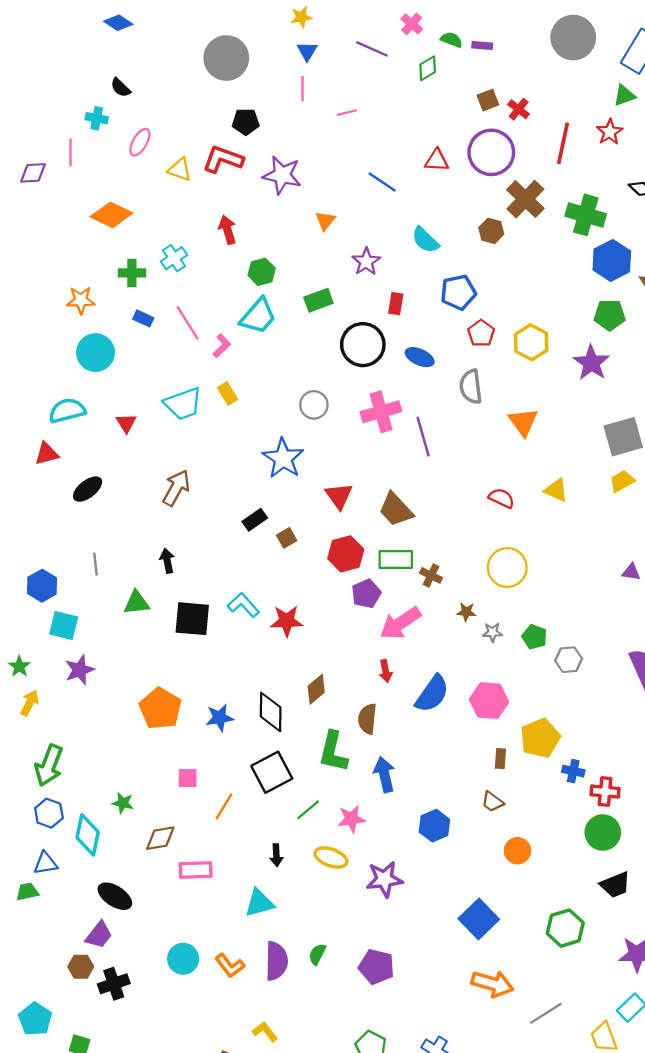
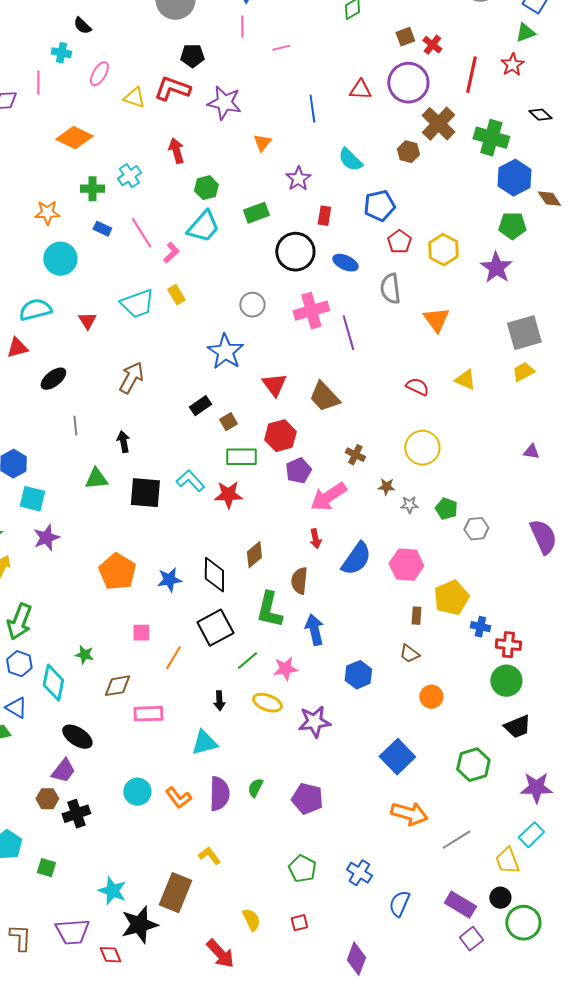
blue line: (382, 182) -> (312, 109), turned 48
green rectangle: (396, 560) -> (241, 457), moved
gray line: (96, 564) -> (75, 426), moved
blue triangle: (45, 863) -> (16, 708), turned 40

